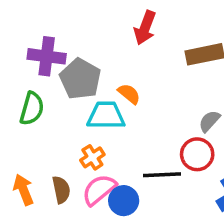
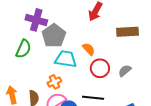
orange semicircle: (129, 94) -> (89, 49), moved
red circle: (197, 154) -> (100, 68), moved

